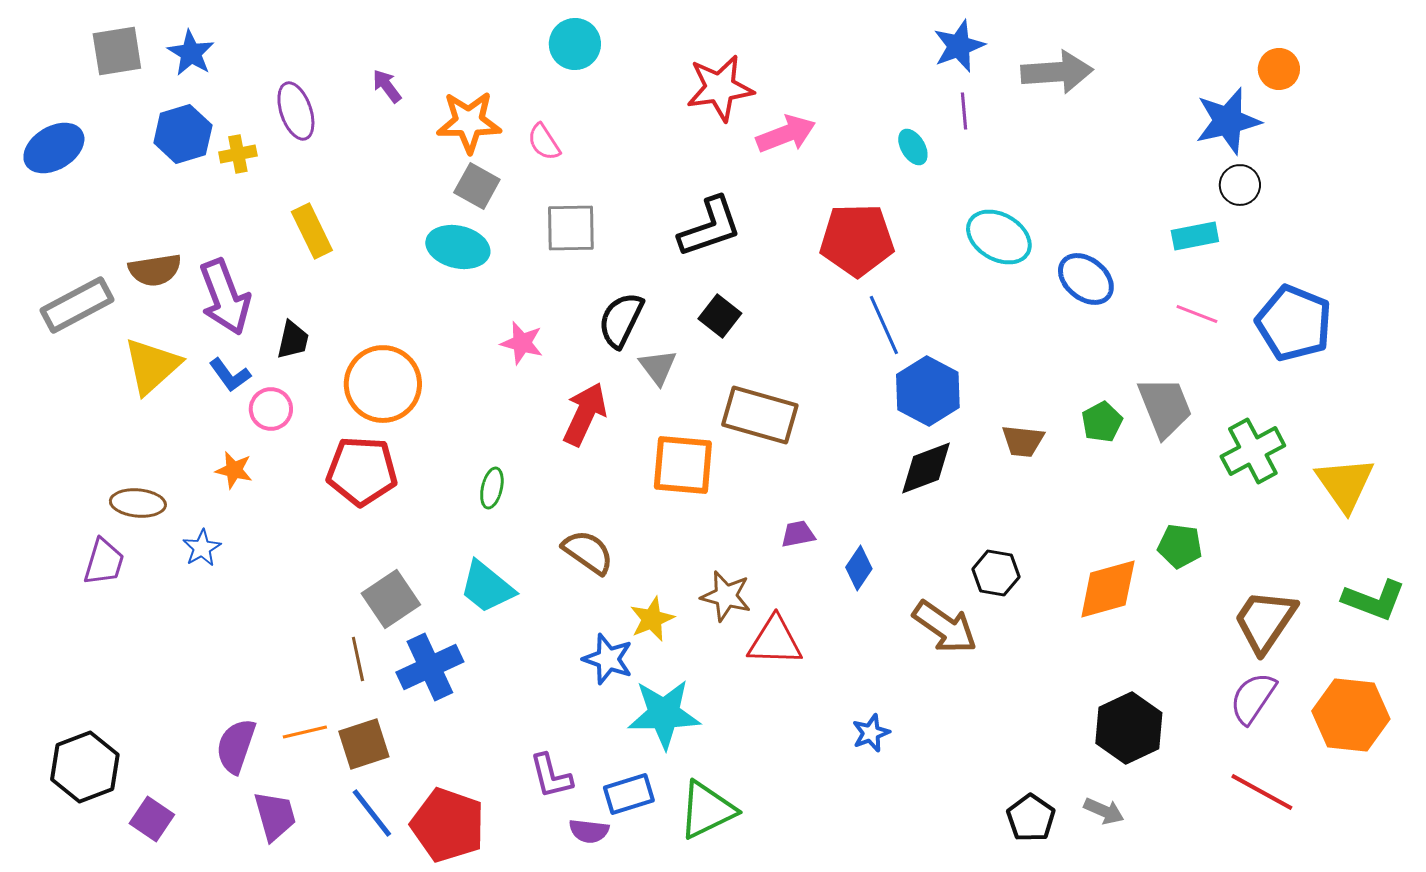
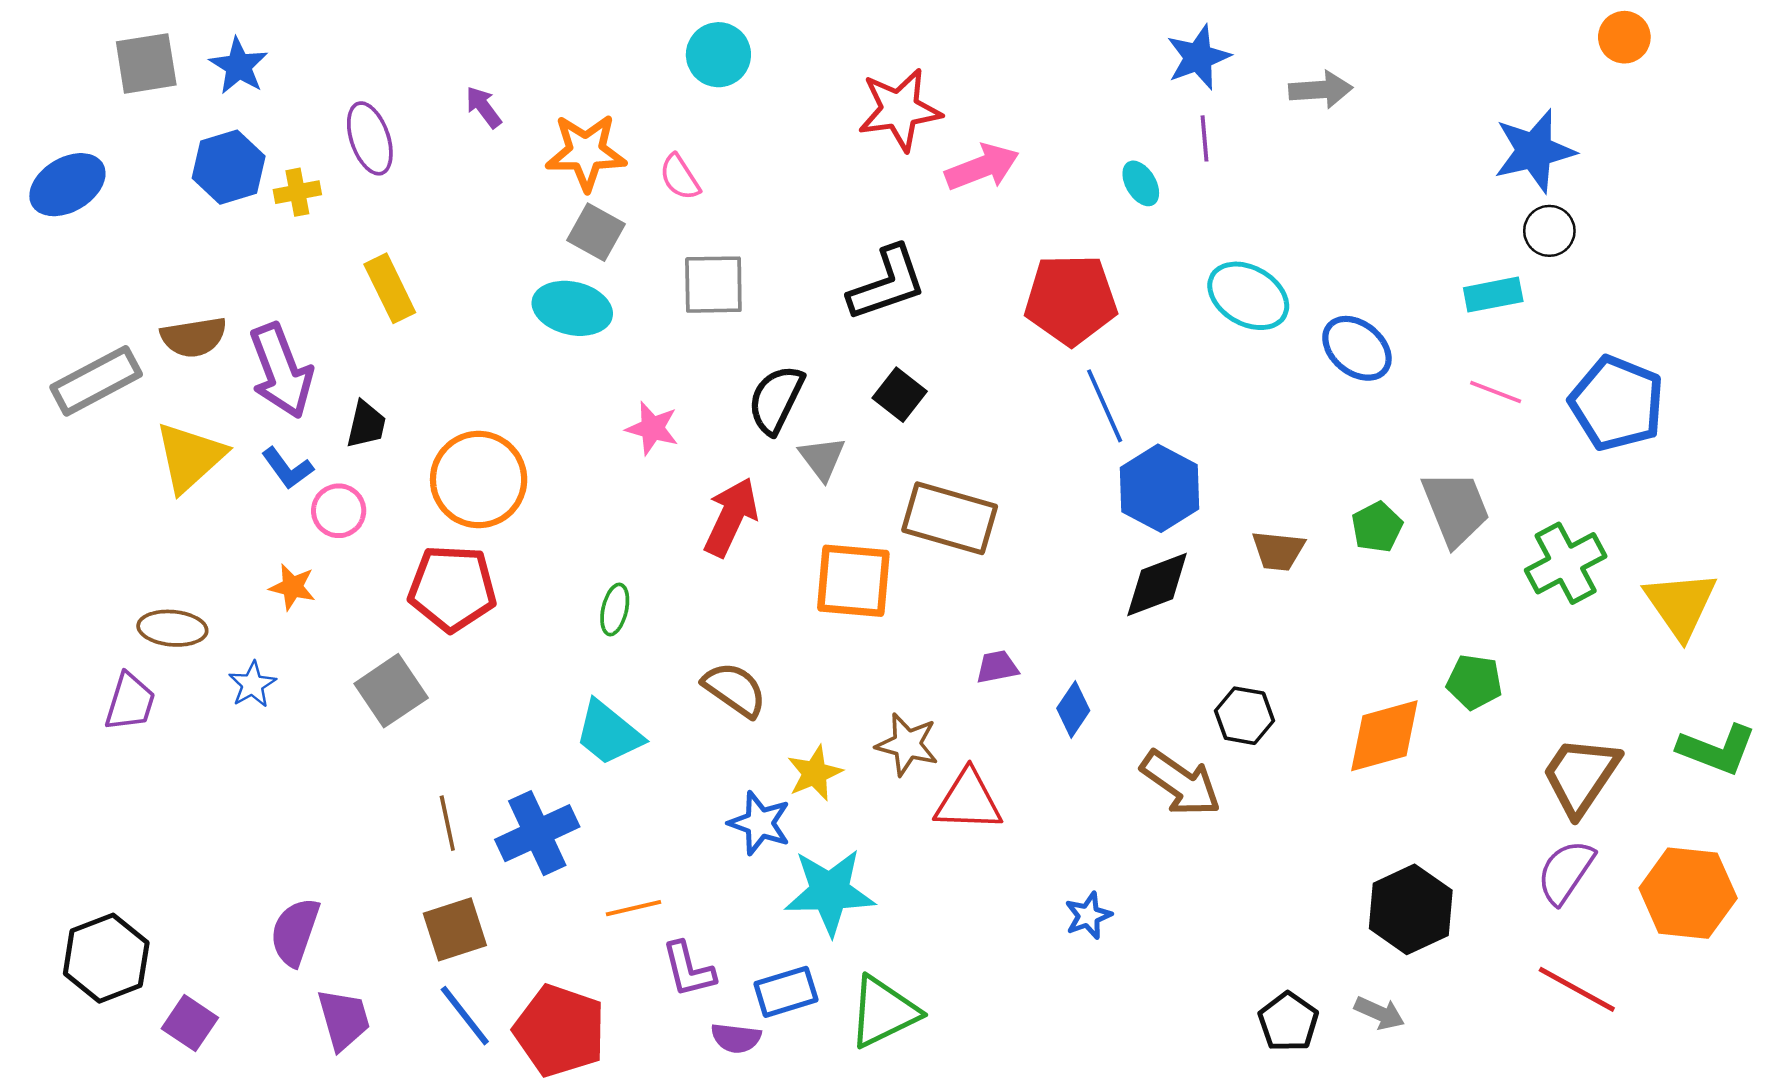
orange circle: (1279, 69) -> (1624, 37), moved
gray arrow: (1057, 72) -> (1321, 90), size x0.7
gray square: (391, 599) -> (391, 691), moved
orange line: (305, 732) -> (633, 908), moved

